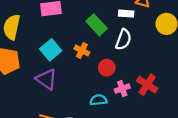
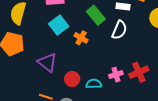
cyan square: (51, 50) -> (59, 25), moved
red circle: (107, 68) -> (72, 79), moved
red cross: (147, 85) -> (139, 72), turned 30

